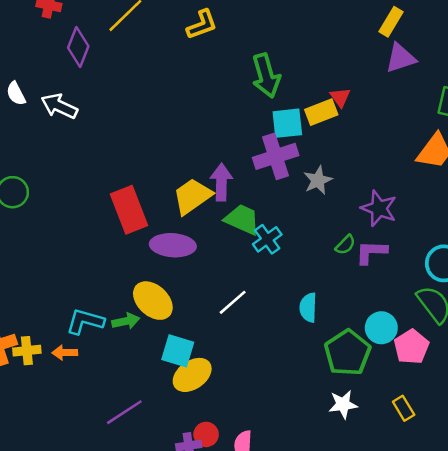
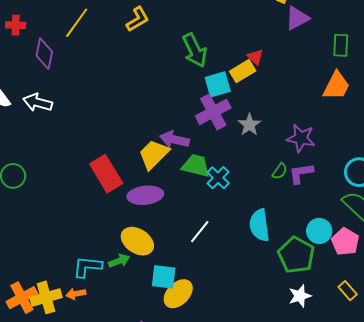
purple arrow: (221, 182) -> (174, 139), turned -68
cyan semicircle: (308, 308) -> (259, 225), size x1.4
yellow cross: (27, 351) -> (46, 297), size x1.4

